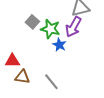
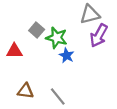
purple arrow: (73, 27) -> (99, 36), moved
red triangle: (12, 61) -> (14, 51), moved

